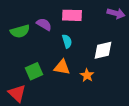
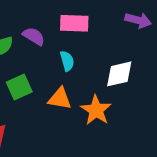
green square: (34, 71) -> (19, 87), moved
orange star: (87, 75) -> (96, 110), size x1.5

